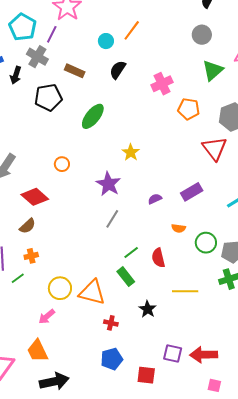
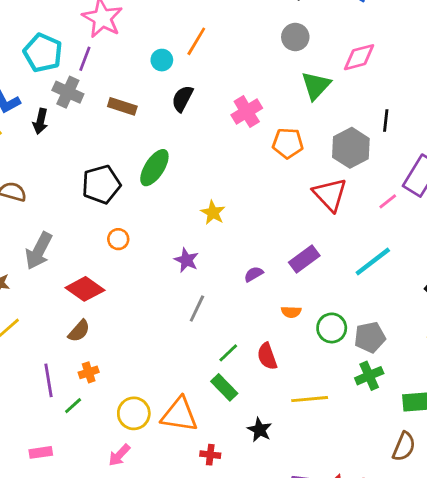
black pentagon: (48, 97) -> (101, 184), moved
purple star: (108, 184) -> (186, 260), size x0.7

